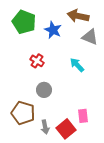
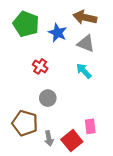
gray triangle: (90, 37) -> (86, 44), moved

